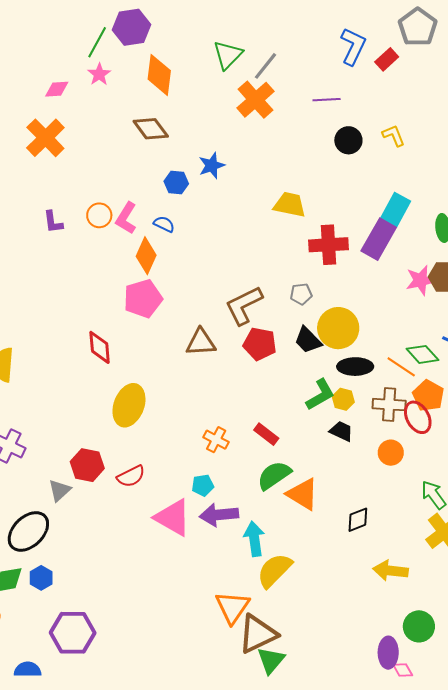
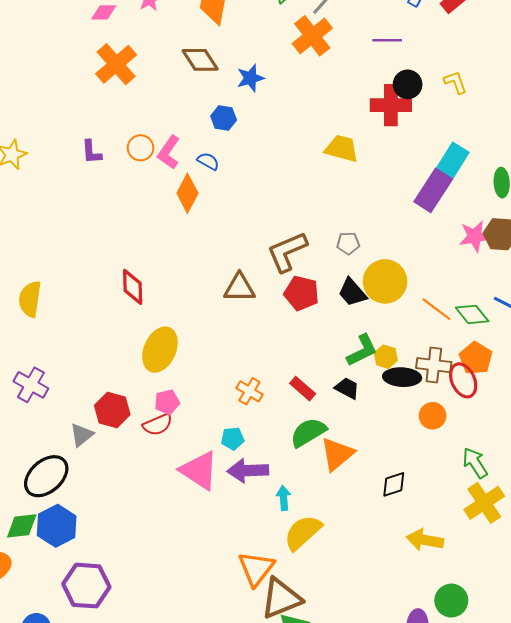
orange cross: (45, 138) -> (116, 64), moved
blue star: (212, 165) -> (250, 78), moved
red cross: (329, 245) -> (391, 105), moved
pink pentagon: (143, 299) -> (167, 402), moved, size x0.6
black ellipse: (355, 367) -> (402, 377), moved
orange line: (401, 367) -> (437, 309), moved
black trapezoid: (341, 431) -> (347, 388), moved
orange triangle: (303, 494) -> (337, 454), turned 45
cyan arrow: (254, 539) -> (284, 498), size x0.7
blue hexagon: (41, 578) -> (57, 526), size x1.6

